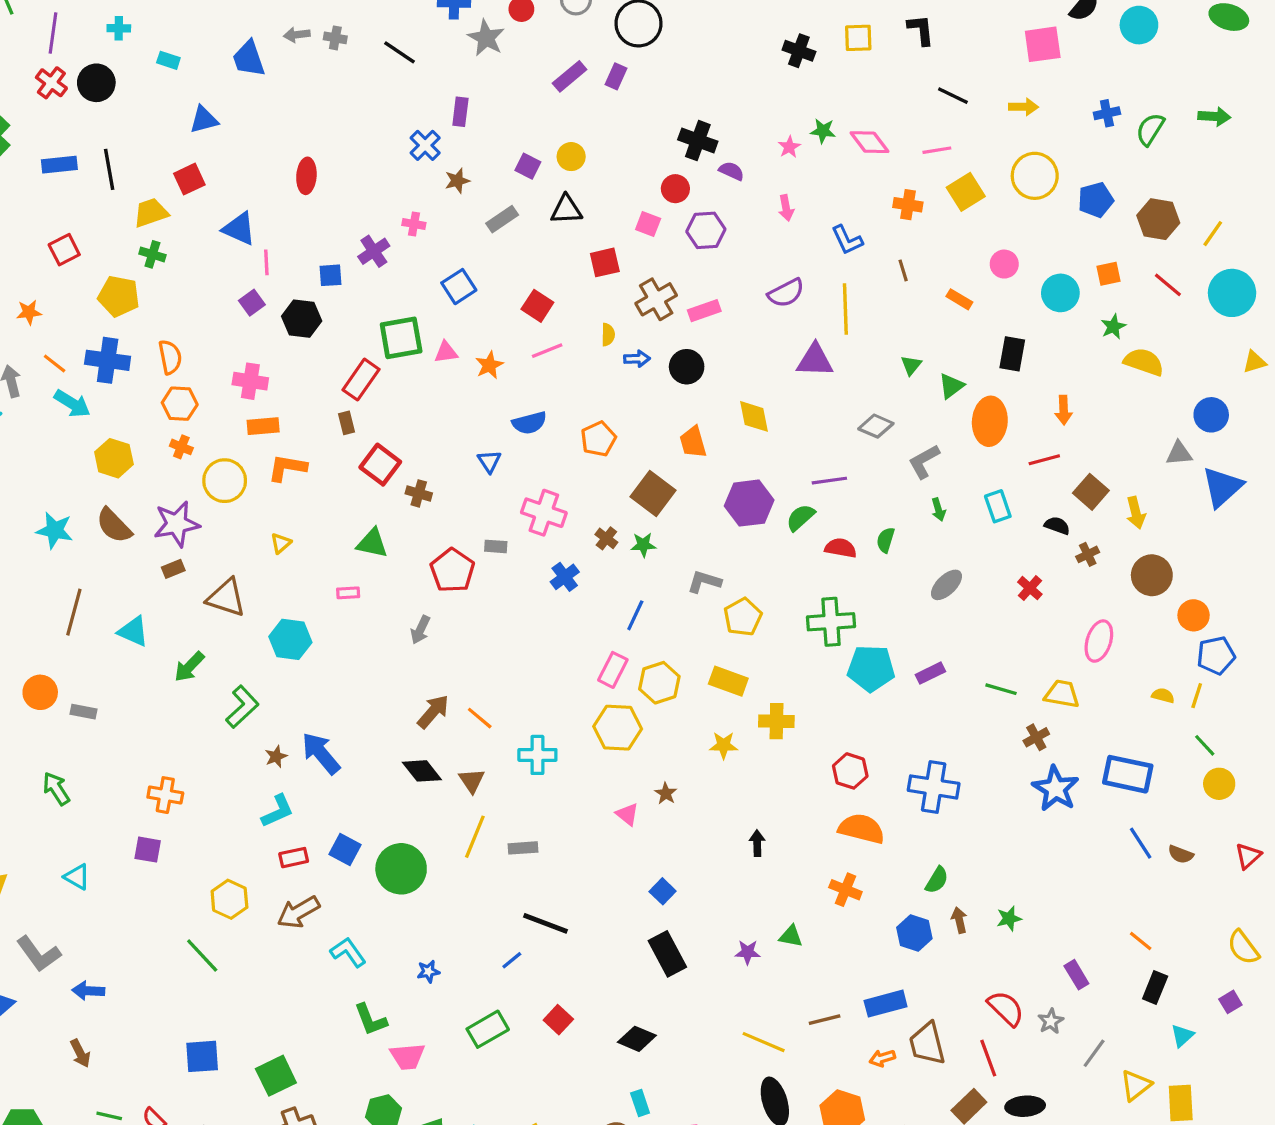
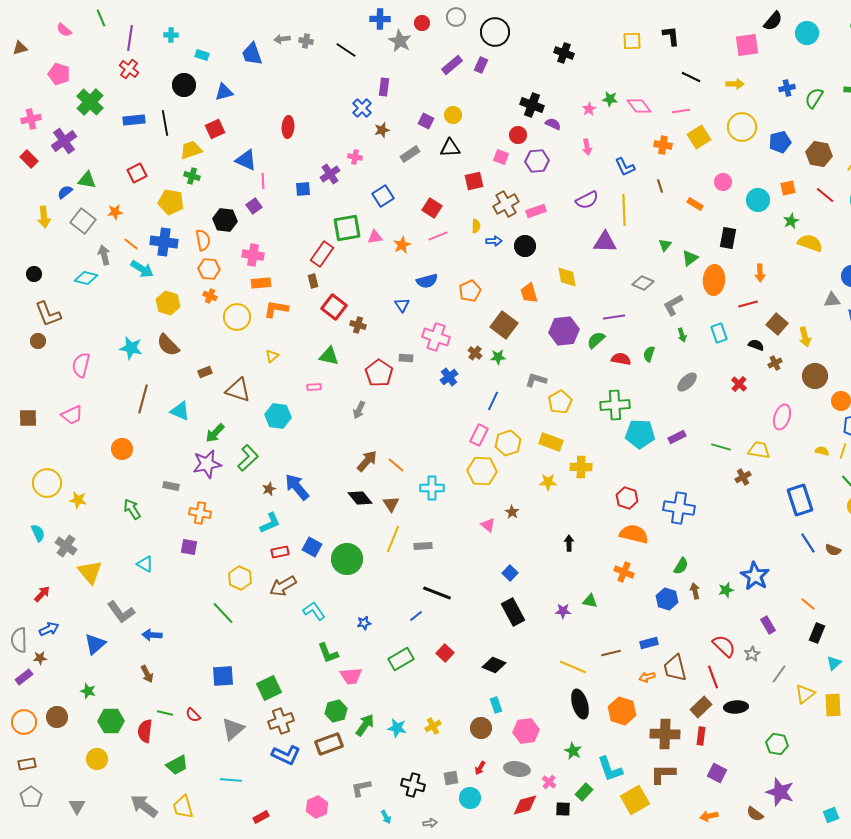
black cross: (799, 51) -> (564, 53), moved
black circle: (96, 83) -> (184, 85), moved
black hexagon: (302, 319) -> (225, 220), moved
purple star: (177, 524) -> (207, 464), moved
gray rectangle: (83, 712) -> (171, 486), moved
blue rectangle: (1128, 774) -> (800, 500), turned 60
blue star: (1056, 789) -> (755, 576), moved
blue rectangle: (886, 1004) -> (649, 643), size x0.7

